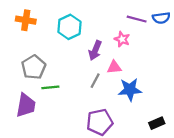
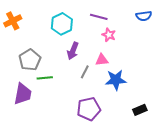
purple line: (137, 19) -> (99, 17), moved
orange cross: (26, 20) -> (13, 21), moved, turned -36
purple arrow: (95, 50) -> (73, 51), moved

